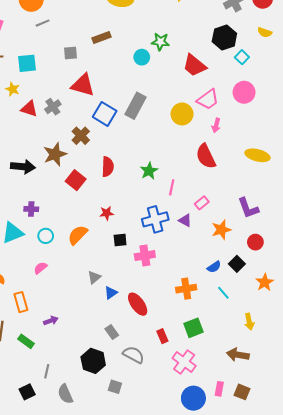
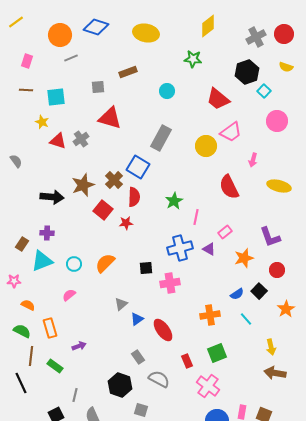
green star: (160, 42) -> (193, 59), moved
pink circle: (244, 92) -> (277, 121), moved
blue square: (105, 114) -> (138, 167), moved
pink arrow: (216, 125) -> (253, 160), moved
brown cross: (81, 136) -> (114, 180), moved
purple cross: (31, 209) -> (47, 233), moved
red star: (107, 213) -> (126, 223), moved
brown arrow: (238, 355) -> (275, 373), moved

